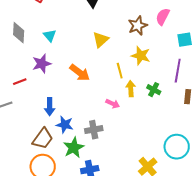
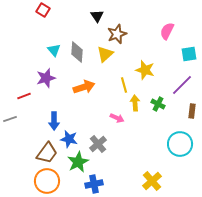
brown star: (138, 26) -> (117, 34), moved
gray diamond: (19, 33) -> (77, 52), moved
purple line: (178, 71) -> (182, 85), turned 35
orange arrow: (80, 73) -> (84, 87), turned -55
gray cross: (94, 130) -> (98, 144), turned -30
cyan circle: (177, 147) -> (180, 144), moved

